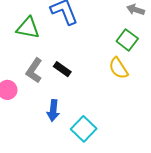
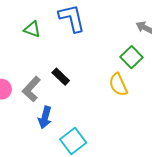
green triangle: (28, 28) -> (32, 29), size x0.7
gray L-shape: (34, 70) -> (31, 89), moved

